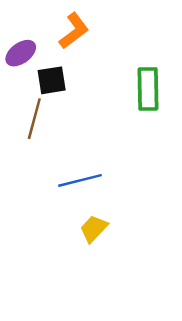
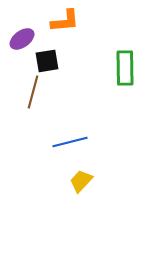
orange L-shape: (74, 31) -> (65, 21), turned 32

